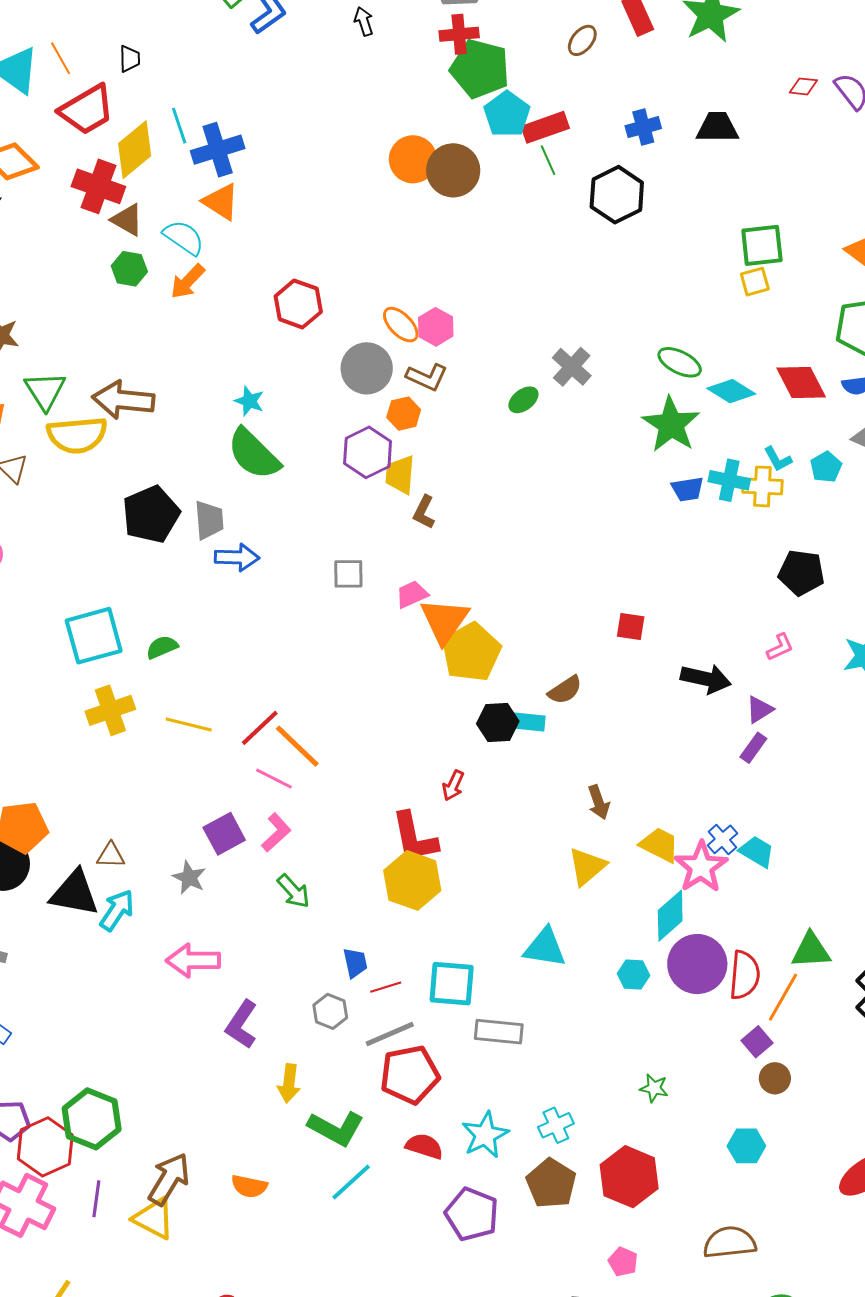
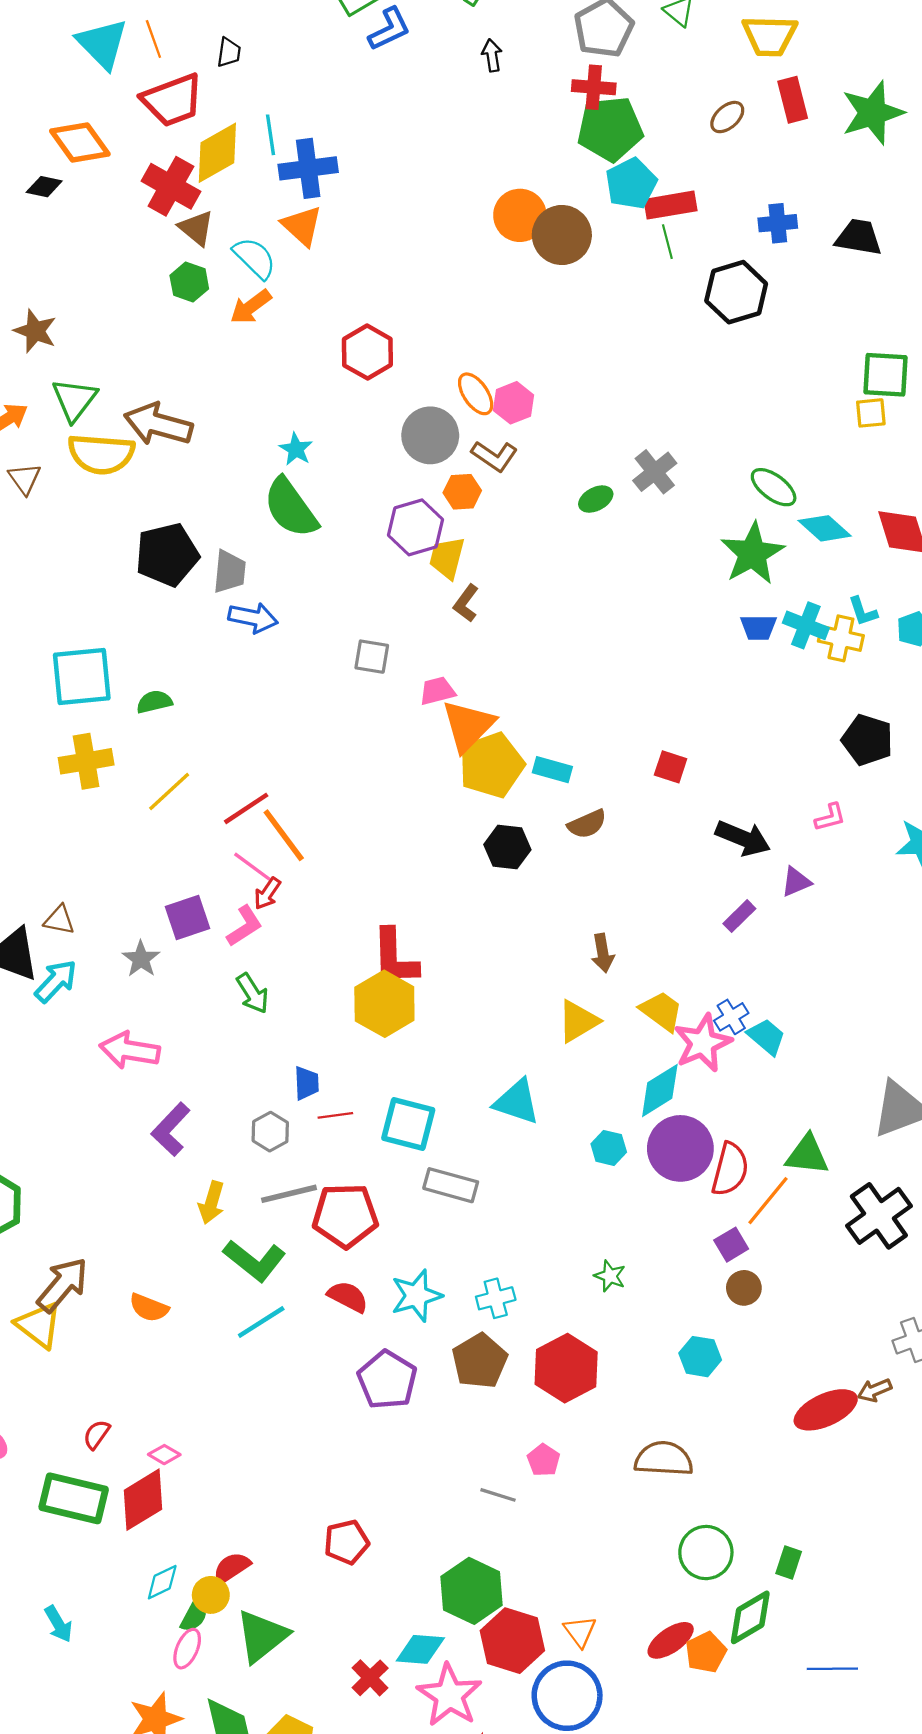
green pentagon: (480, 69) -> (610, 129), turned -30
cyan rectangle: (528, 722) -> (552, 770), moved
yellow line: (189, 725) -> (169, 791), turned -66
purple rectangle: (753, 748) -> (739, 916), moved
red arrow: (453, 786) -> (267, 893), moved
gray line: (390, 1034) -> (289, 1194), moved

